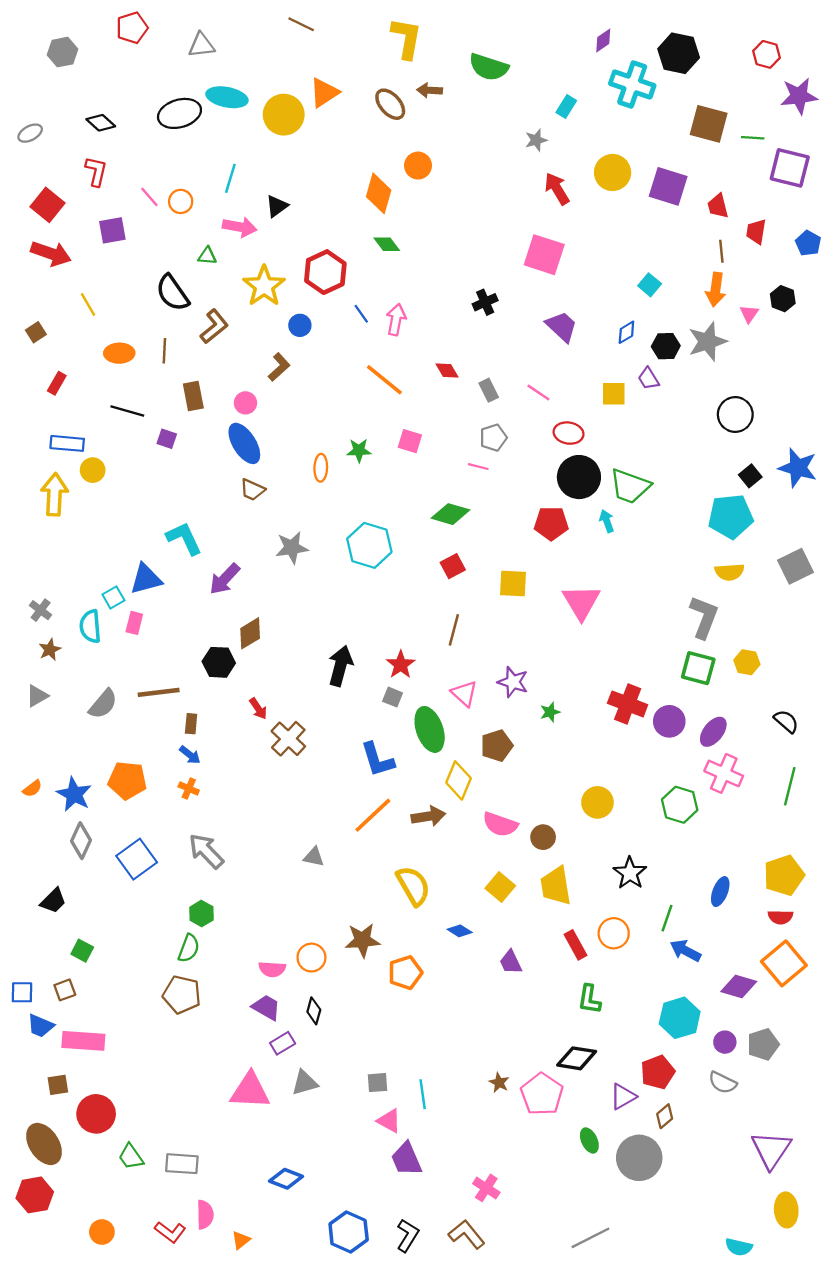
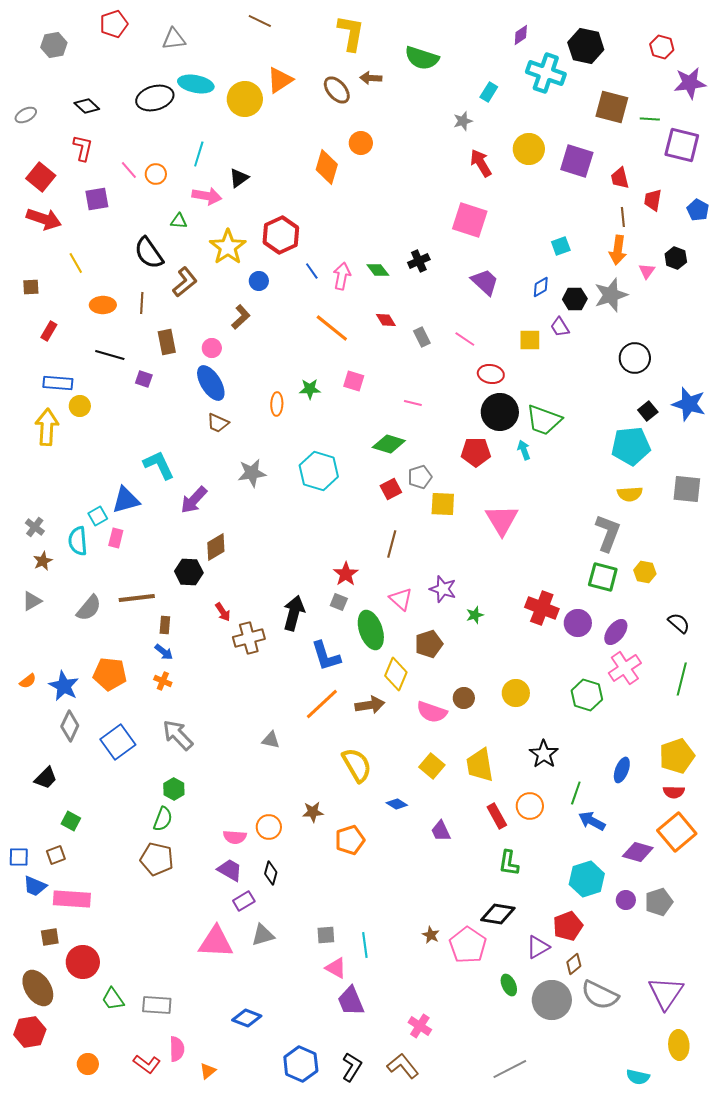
green diamond: (387, 244) -> (378, 270), moved
cyan square: (650, 285) -> (561, 246), turned 30
brown square: (36, 332) -> (31, 287), turned 30
gray pentagon: (493, 438) -> (420, 477), moved
gray square: (795, 566) -> (687, 489), turned 32
black arrow: (340, 666) -> (294, 613), moved
brown cross: (288, 739) -> (249, 638), turned 32
pink cross: (724, 773) -> (625, 668), turned 32
brown circle: (543, 837) -> (464, 698), moved
brown star: (362, 940) -> (313, 812), size x0.7
gray semicircle: (723, 1083) -> (600, 995), moved, size x1.5

